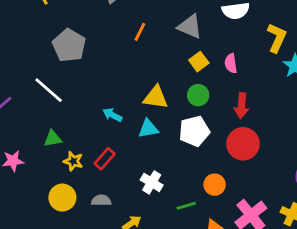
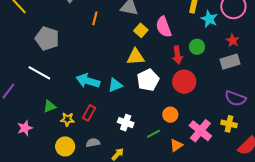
pink semicircle: (231, 63) -> (164, 27), size x1.5
green circle: (198, 95) -> (197, 47), moved
yellow triangle: (156, 97) -> (135, 57), moved
cyan arrow: (112, 115) -> (88, 81), size x1.6

